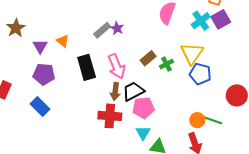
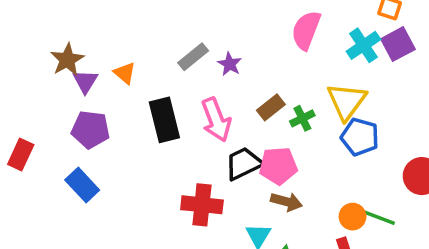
brown star: (16, 28) -> (67, 60), moved
purple star: (117, 28) -> (230, 64), moved
brown arrow: (115, 92) -> (286, 202), moved, turned -84
pink pentagon: (143, 108) -> (278, 166), moved

